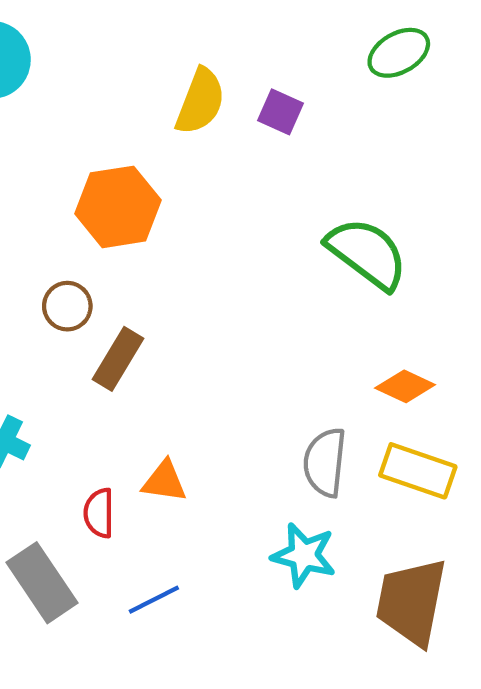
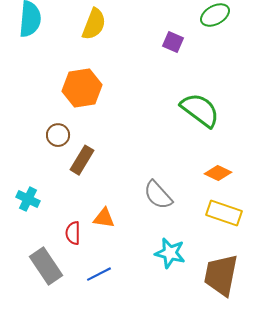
yellow semicircle: (200, 101) -> (94, 24), moved
purple square: (281, 112) -> (173, 42), moved
gray semicircle: (325, 462) -> (158, 195), moved, turned -48

